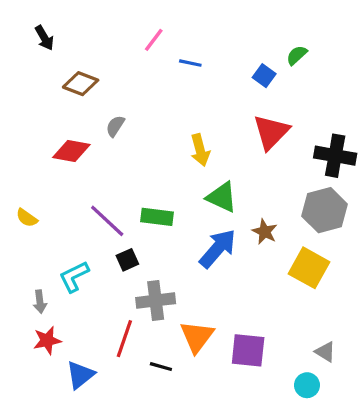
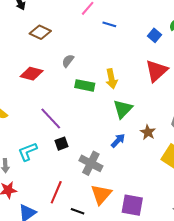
gray semicircle: (115, 126) -> (68, 61), moved
green triangle: (222, 197) -> (123, 109), turned 45
green rectangle: (157, 217) -> (85, 85), moved
blue arrow: (218, 249) -> (118, 141), size x0.6
gray cross: (156, 301) -> (91, 163), moved, turned 30

